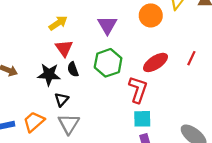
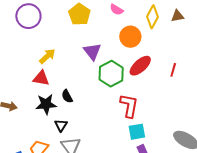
red triangle: (64, 48) -> (41, 78), moved, turned -36
red ellipse: (155, 62) -> (140, 66), moved
green hexagon: (108, 63) -> (111, 74), moved

